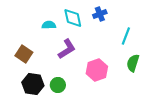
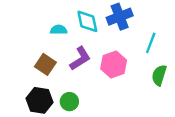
blue cross: (100, 14) -> (120, 17), size x1.5
brown square: (24, 54) -> (45, 64), moved
pink hexagon: (97, 70) -> (114, 64), moved

